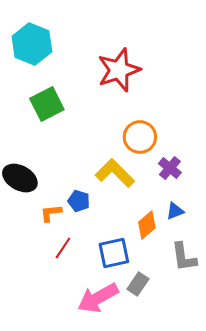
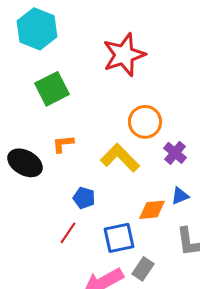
blue pentagon: (79, 201) -> (84, 198), moved
orange L-shape: (51, 213) -> (63, 144), moved
orange diamond: (147, 225) -> (152, 210), turned 36

